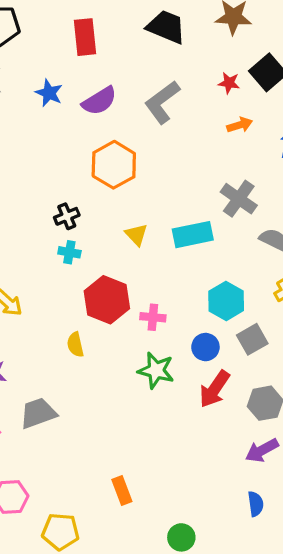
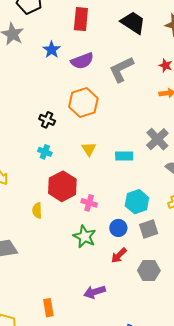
black cross: (67, 216) -> (47, 120), moved, turned 35
cyan rectangle: (193, 235) -> (124, 156), size x0.7
red arrow: (215, 389) -> (119, 255), size x0.7
purple arrow: (262, 450) -> (95, 292), moved

